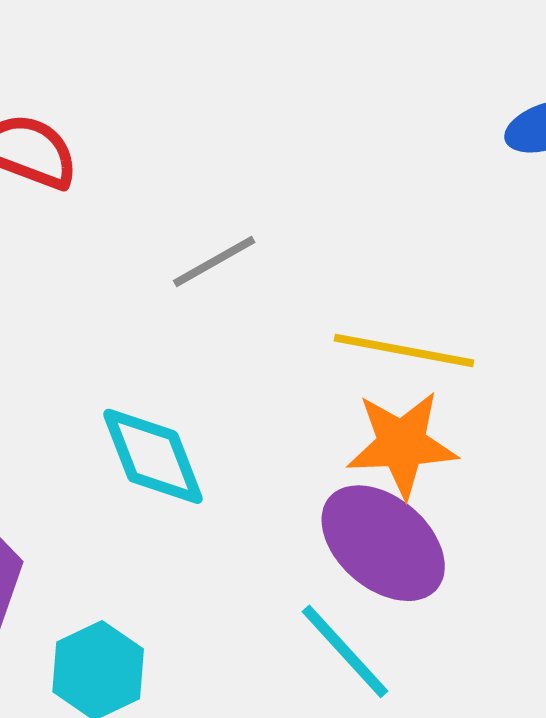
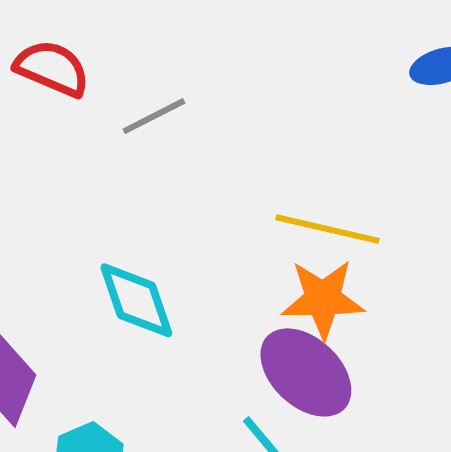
gray line: (214, 261) -> (154, 116), moved

